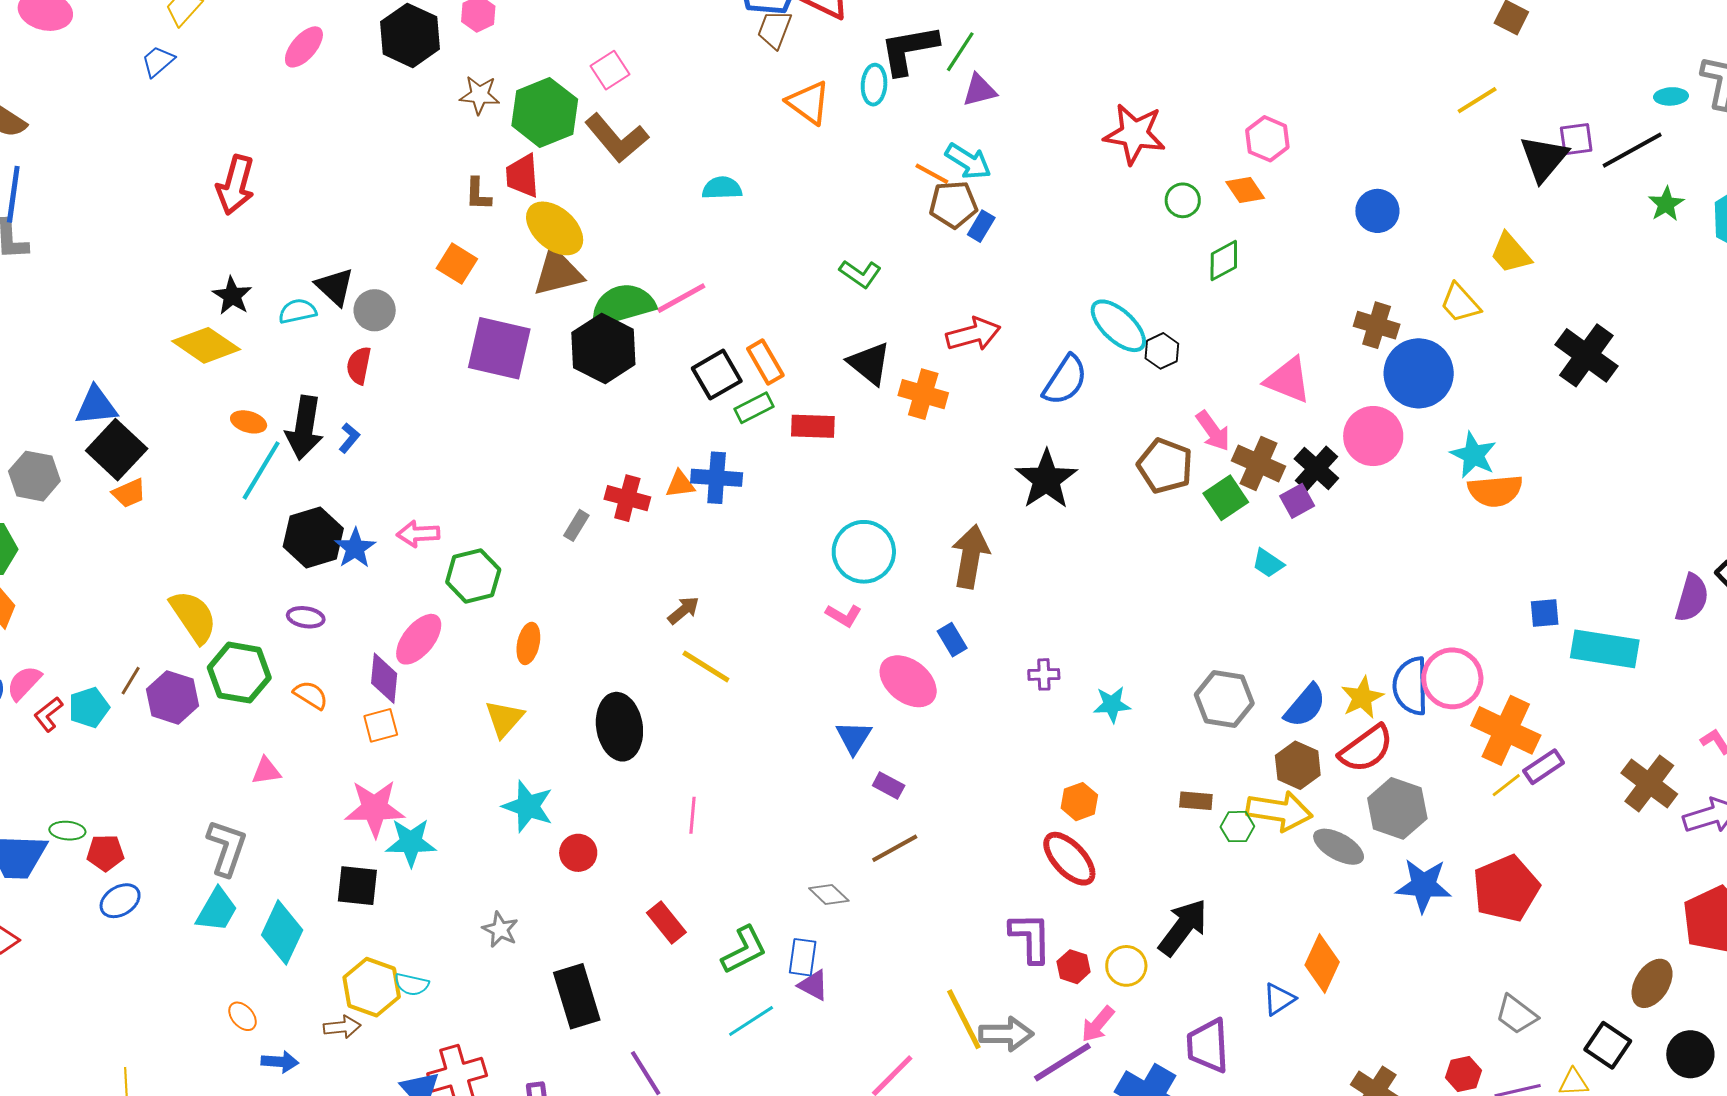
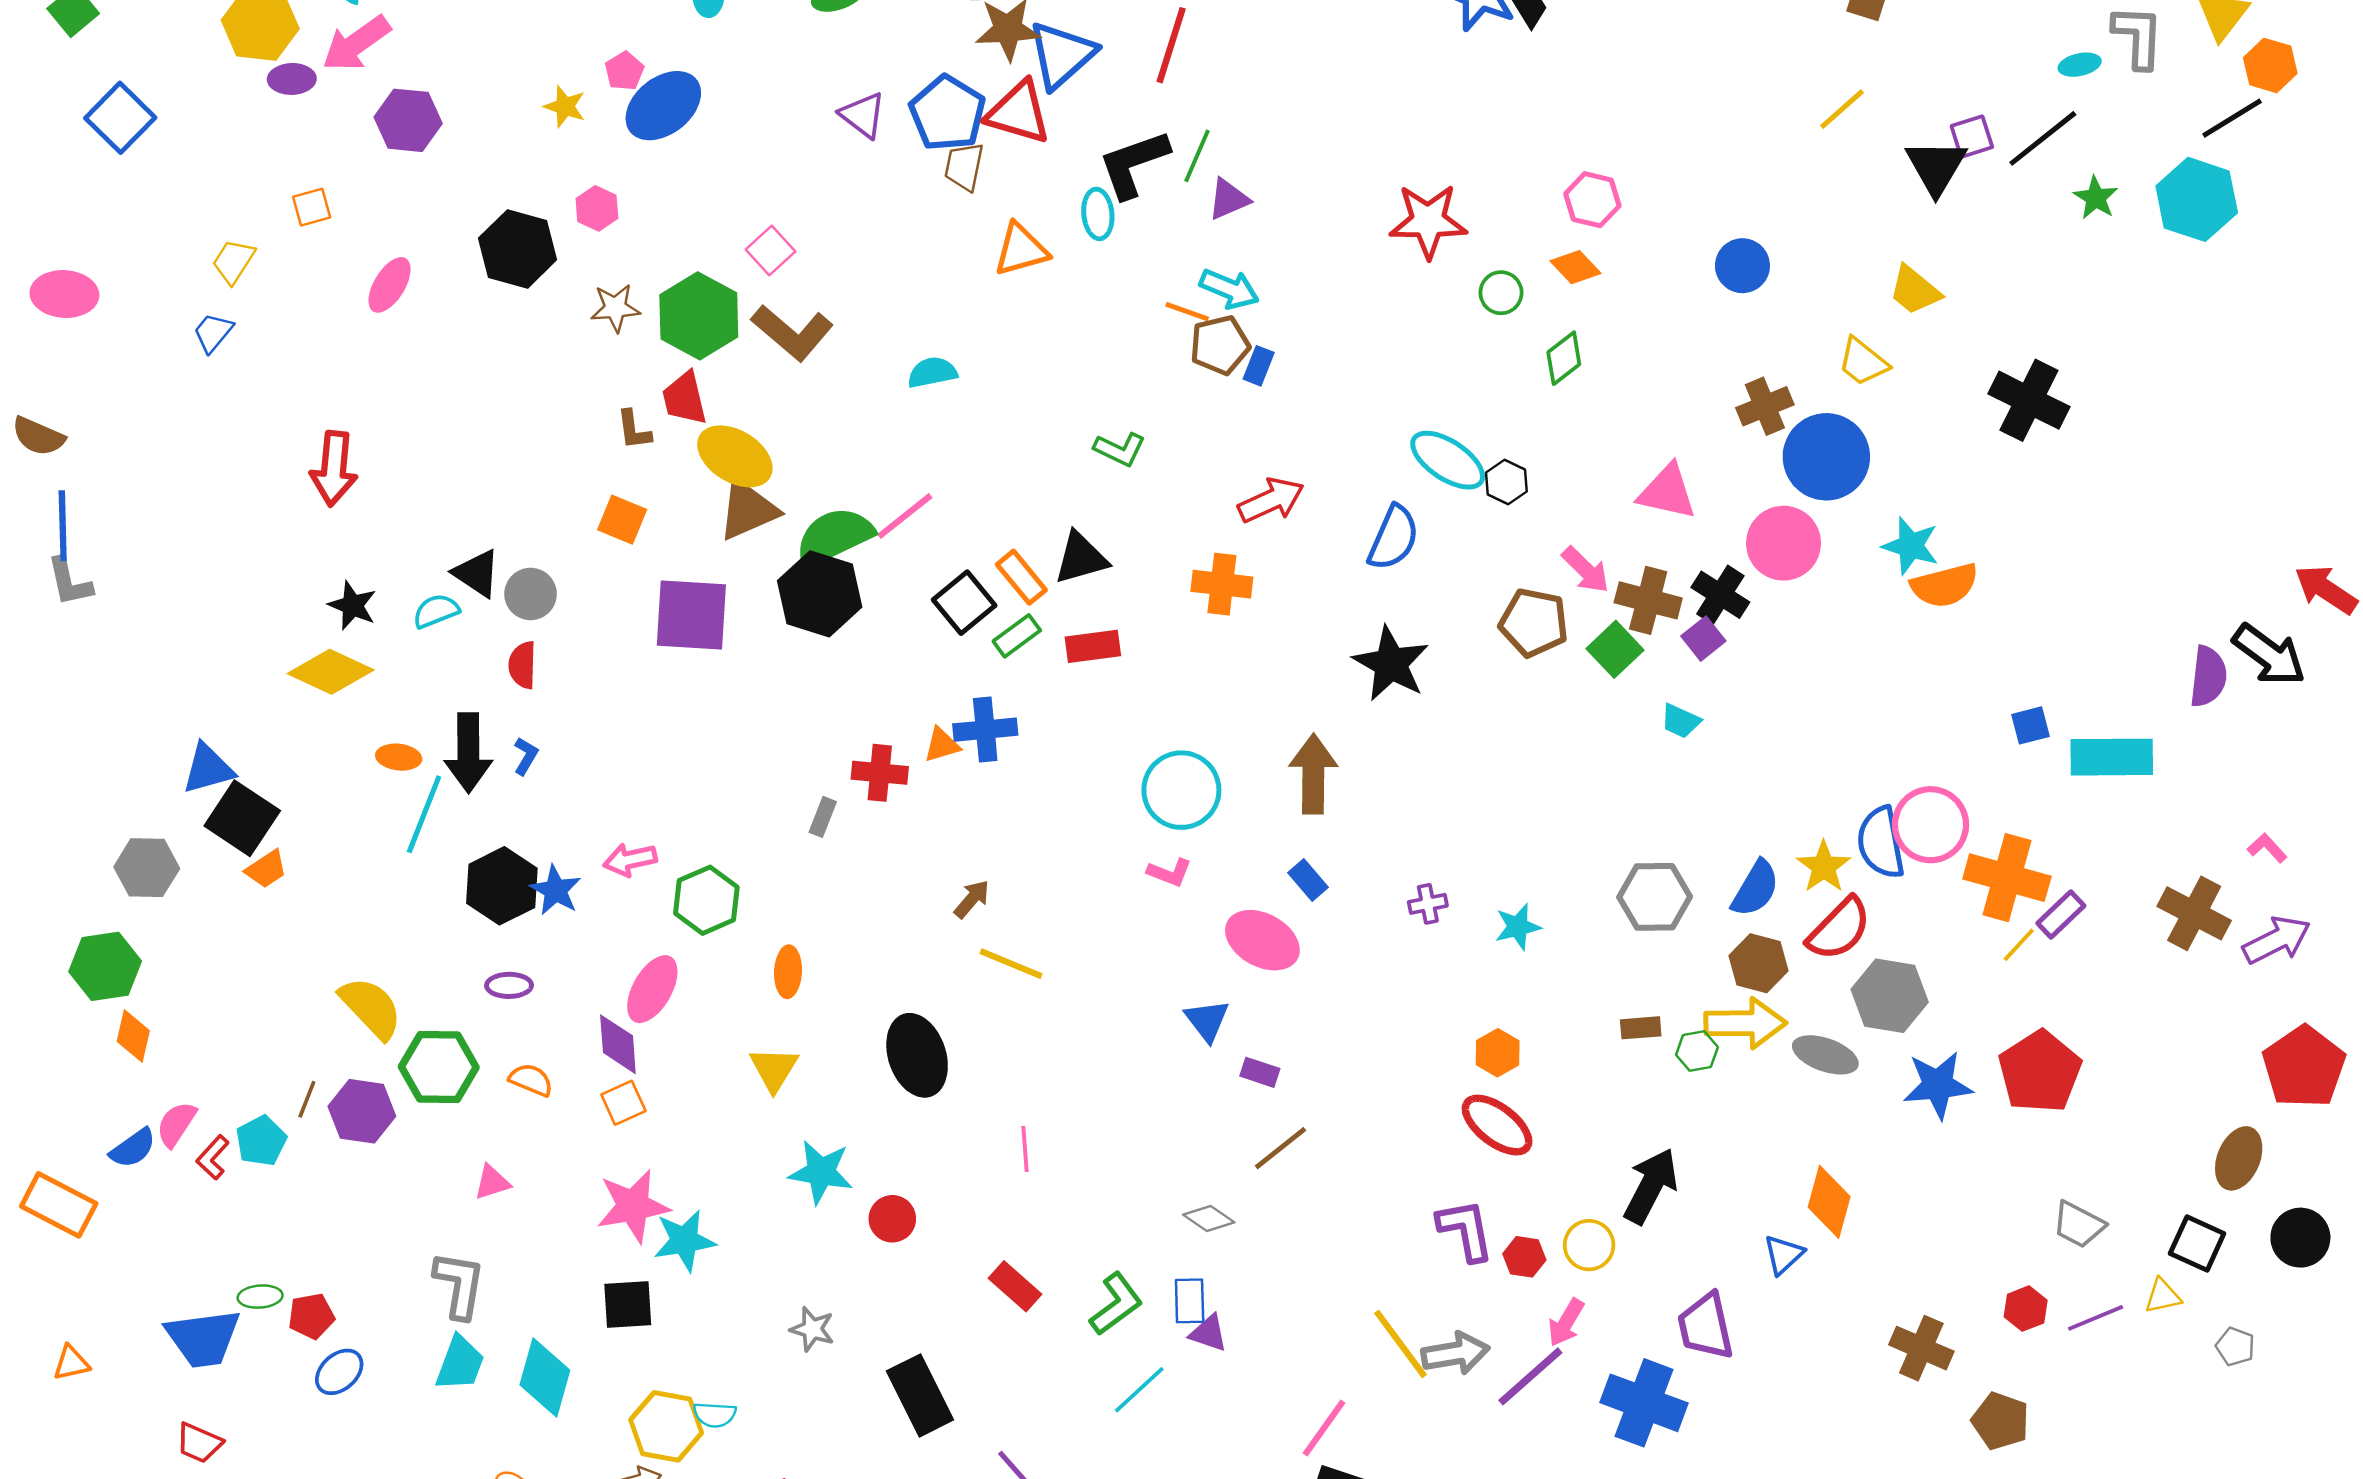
orange triangle: (808, 103) -> (1021, 250), turned -42
brown cross: (1377, 325) -> (1765, 406), turned -30
black triangle: (869, 363) -> (1081, 558), moved, turned -45

